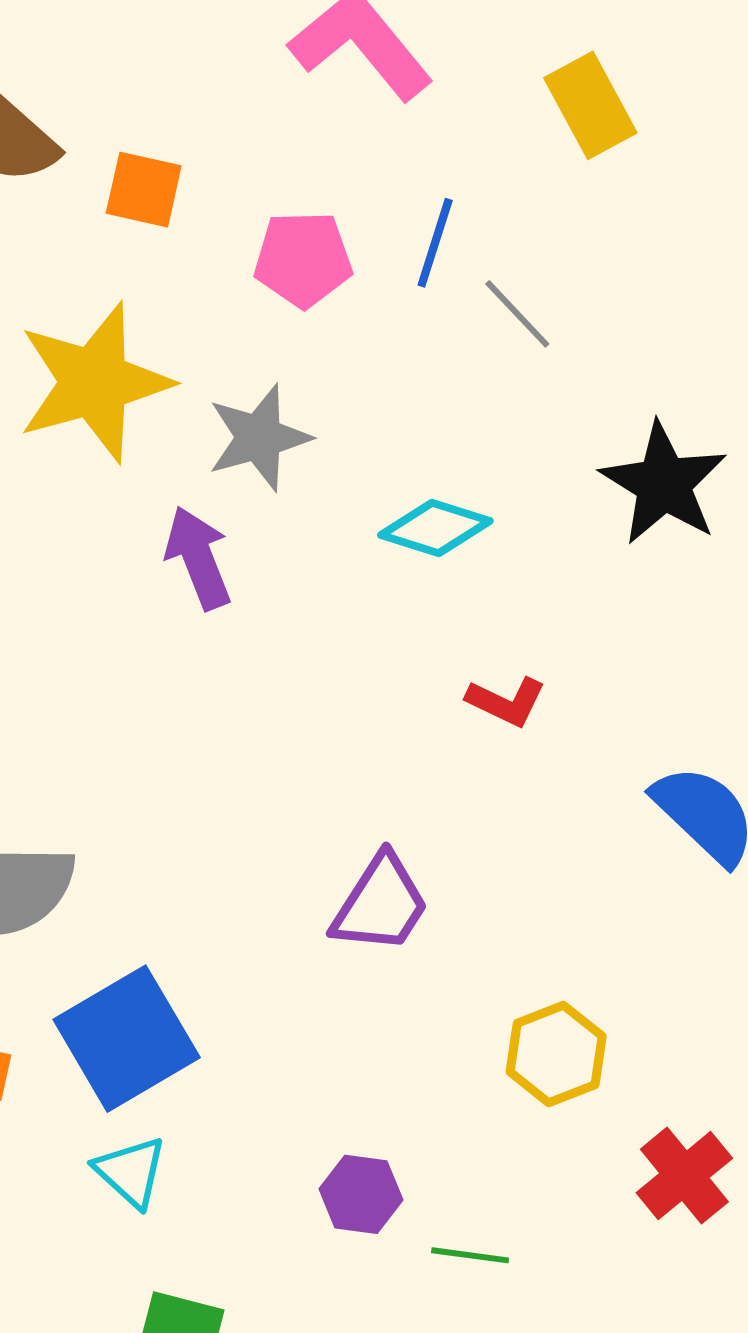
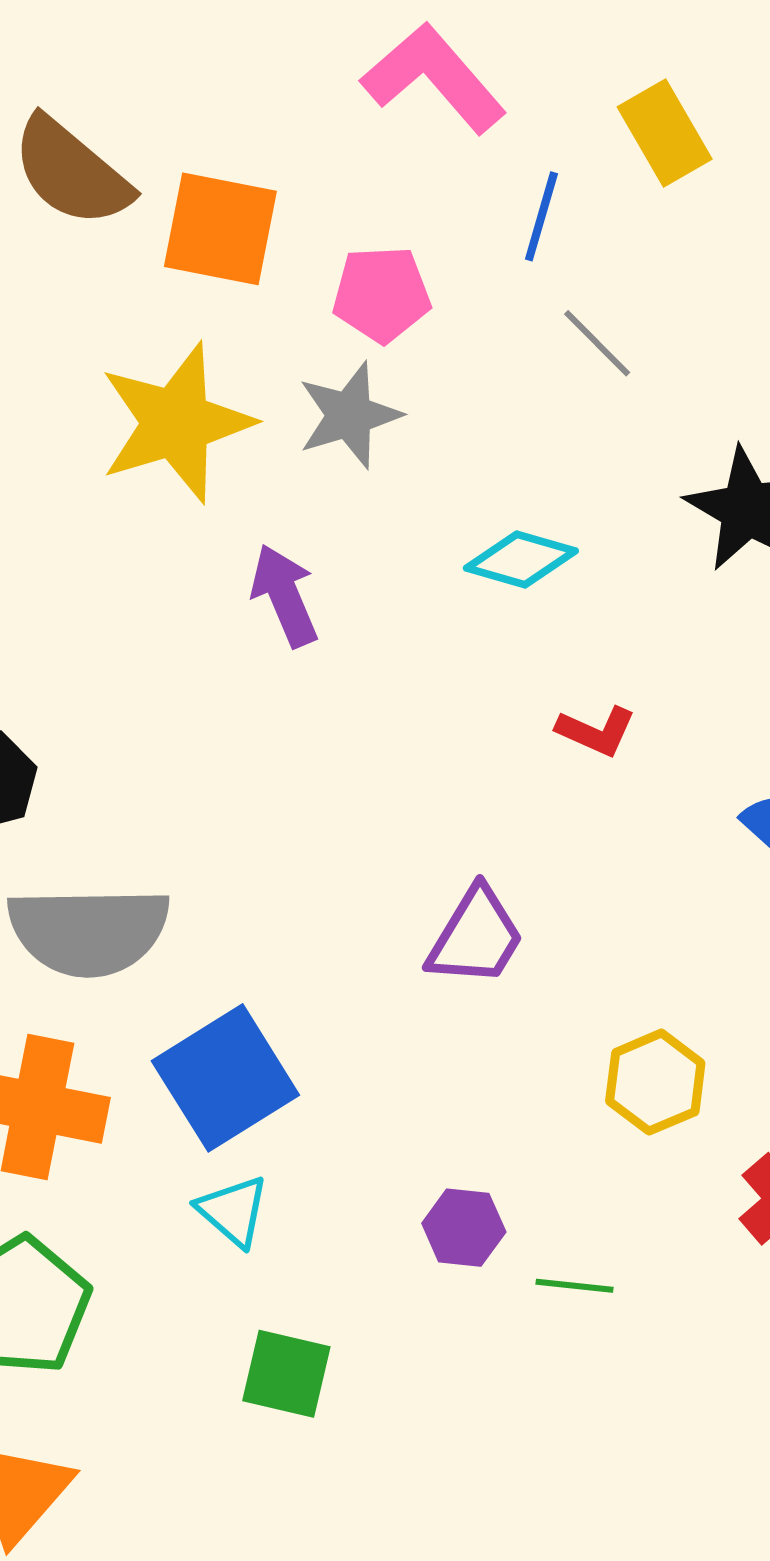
orange square: (144, 190) -> (220, 229), size x1.5
blue line: (435, 243) -> (541, 216), moved
gray star: (259, 438) -> (349, 415), moved

